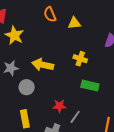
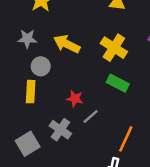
yellow cross: (80, 59) -> (114, 48), size x1.5
yellow rectangle: (25, 119) -> (31, 92), moved

